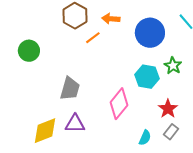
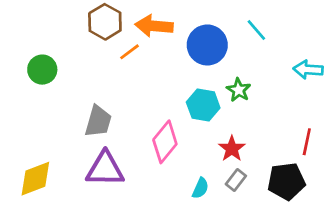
orange arrow: (111, 19) -> (154, 26), size x1.5
purple triangle: (75, 124) -> (105, 169), size x1.4
yellow diamond: (45, 131) -> (35, 179), moved

